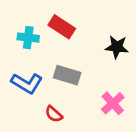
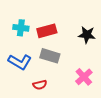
red rectangle: (62, 27) -> (47, 31), moved, turned -48
red semicircle: (54, 114) -> (40, 85), turned -56

